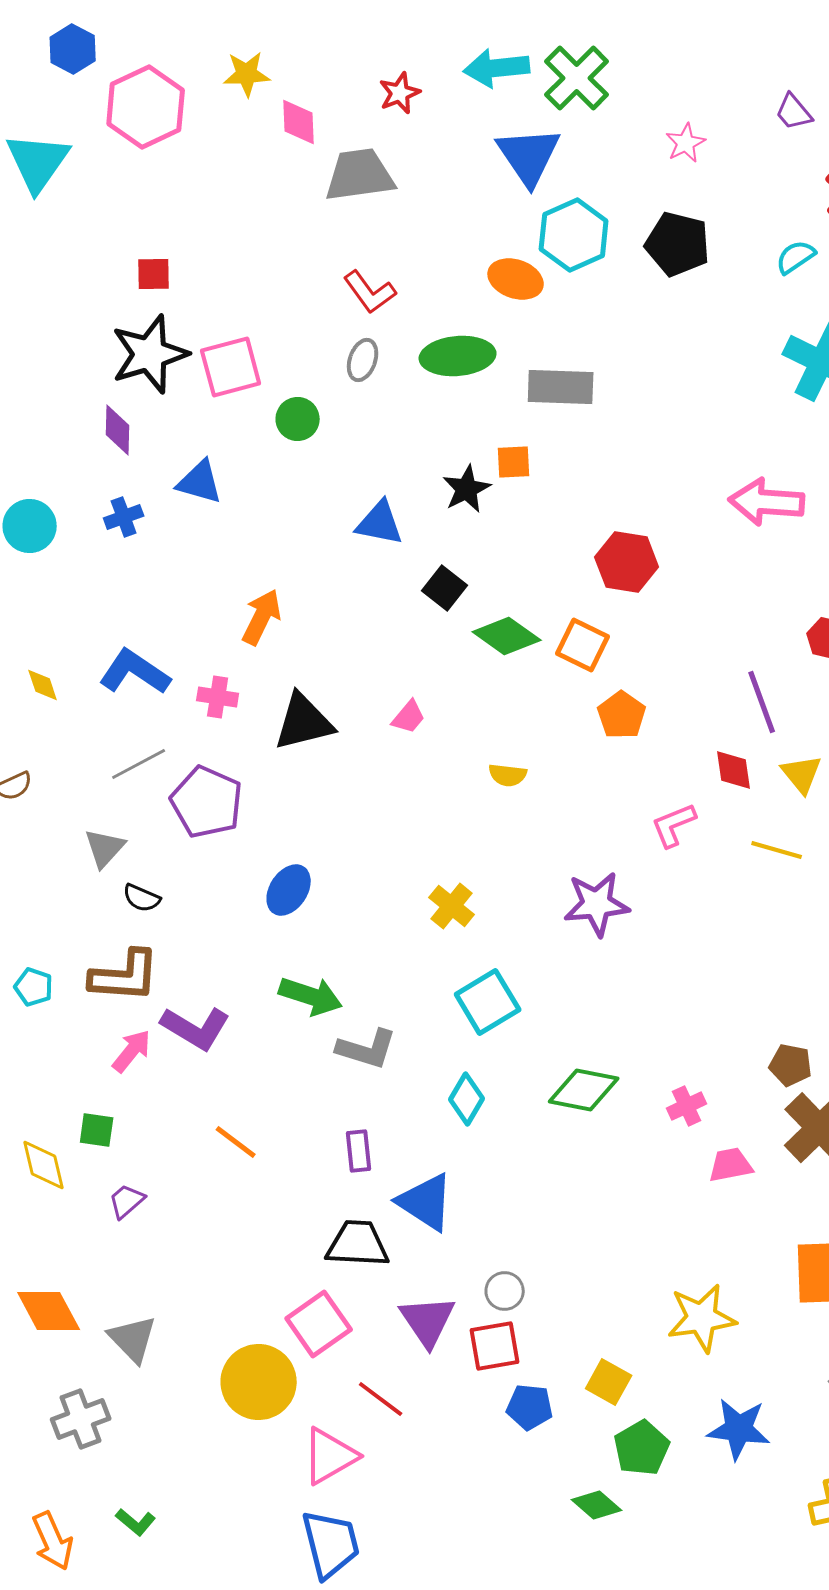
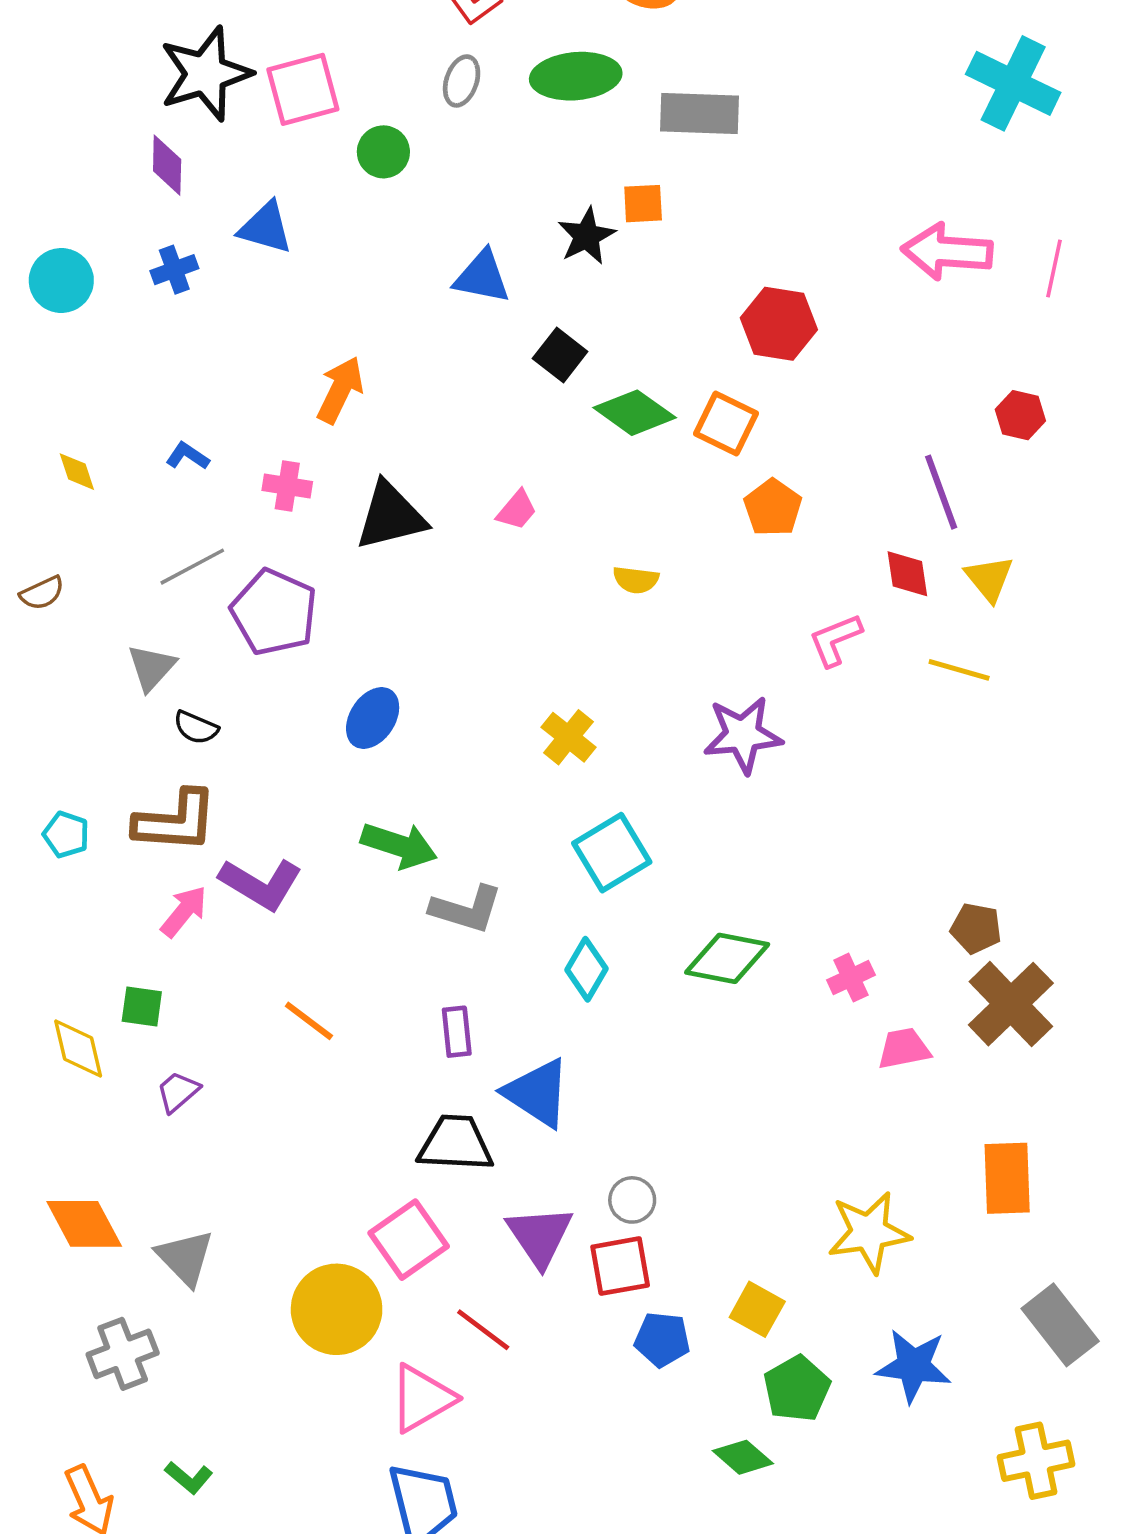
blue L-shape: (135, 672) -> (187, 456), size x0.5

